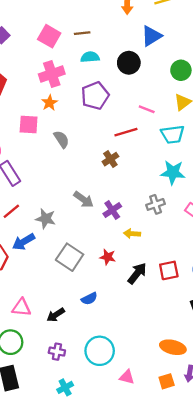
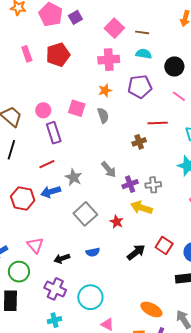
orange star: (50, 103) -> (105, 90), moved
pink line: (147, 109) -> (179, 96), moved
pink square: (29, 125) -> (77, 108), moved
gray cross: (156, 204) -> (153, 185), moved
yellow arrow: (132, 234) -> (141, 208), size x1.5
red square: (169, 270) -> (164, 246), turned 30
black arrow: (137, 273) -> (136, 252), moved
pink triangle: (21, 307) -> (35, 245), turned 30
purple cross: (57, 352) -> (55, 289), size x1.5

